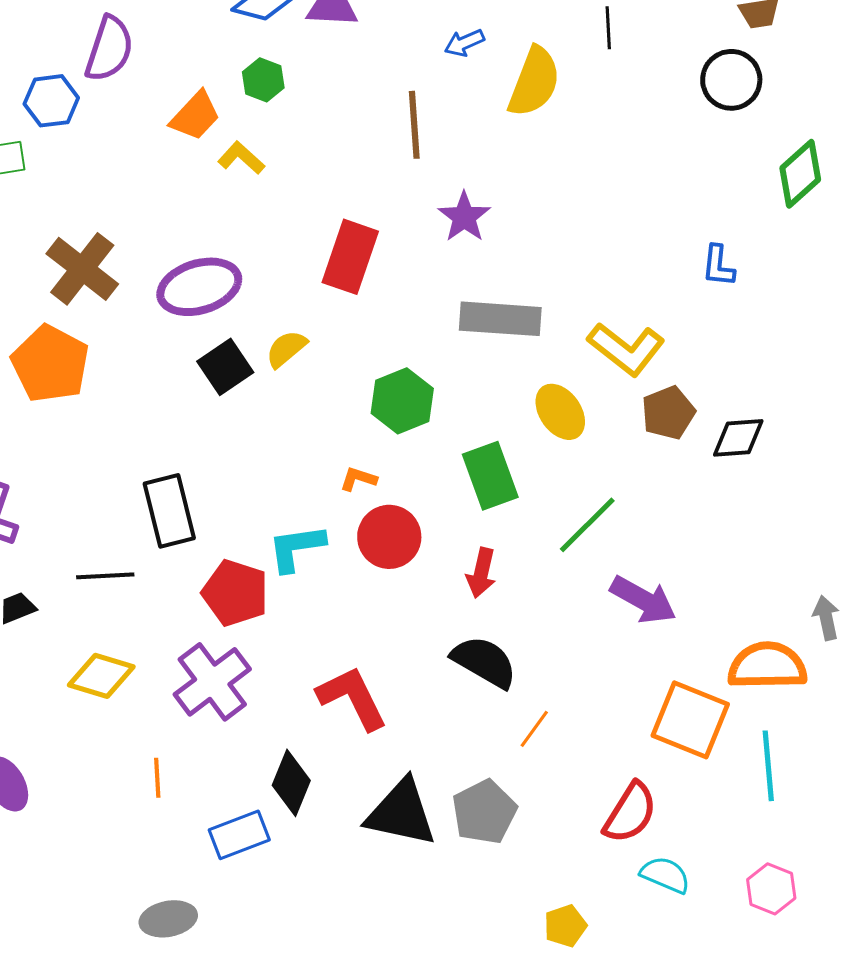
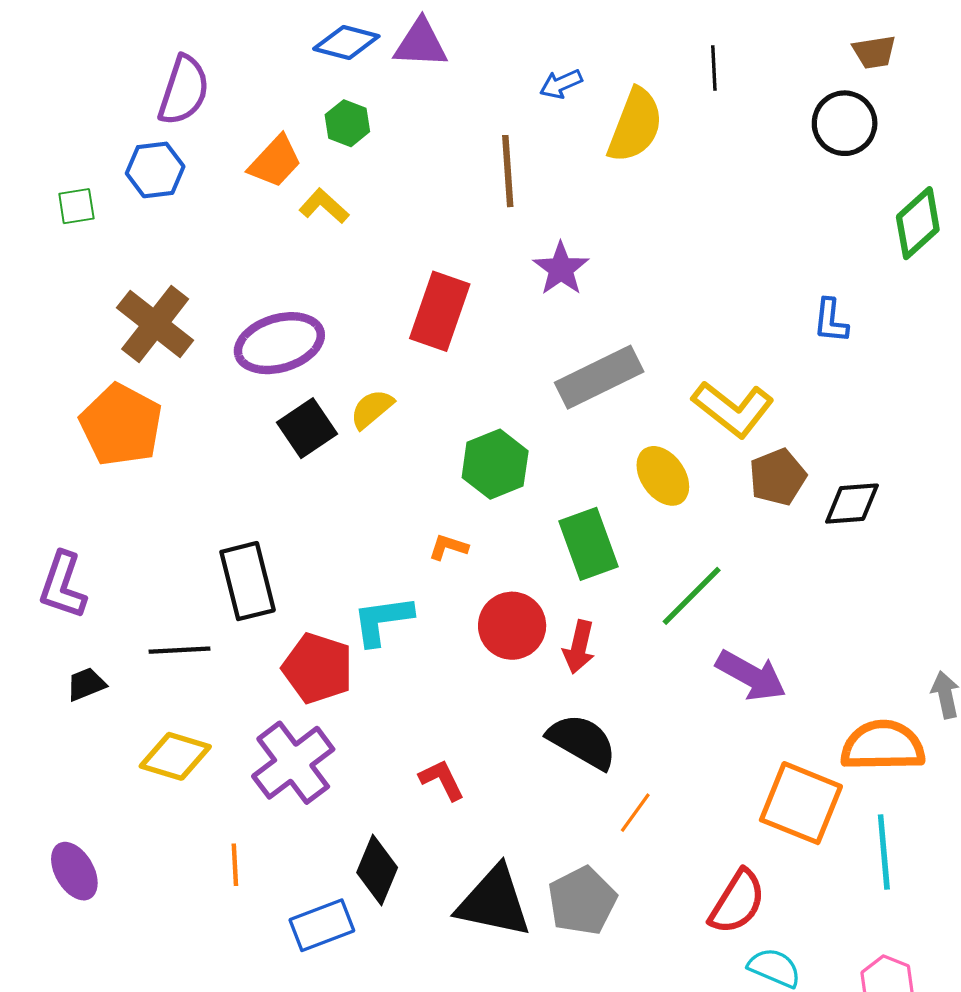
blue hexagon: (51, 101) -> (155, 170), moved
gray rectangle: (500, 319) -> (599, 377), turned -30
red circle: (389, 537) -> (512, 626), moved
red L-shape: (352, 698) -> (442, 780), size x0.6

